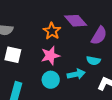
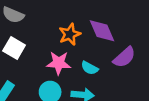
cyan semicircle: (93, 61) -> (90, 68), moved

